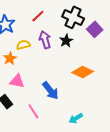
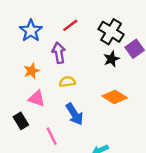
purple arrow: (45, 40) -> (59, 53), moved
black star: (66, 41) -> (111, 59), moved
yellow semicircle: (23, 45) -> (67, 82), moved

